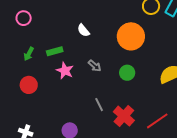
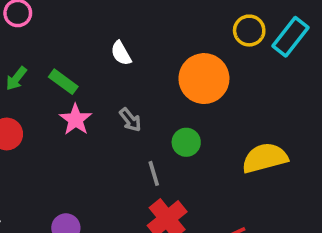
green rectangle: (55, 51) -> (63, 82), turned 42
gray line: (99, 105) -> (154, 173), moved

